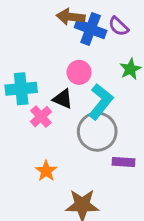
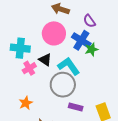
blue cross: (91, 29) -> (81, 40), moved
pink circle: (79, 72) -> (54, 33), moved, size x1.5
cyan L-shape: (101, 102) -> (69, 66), turned -85

